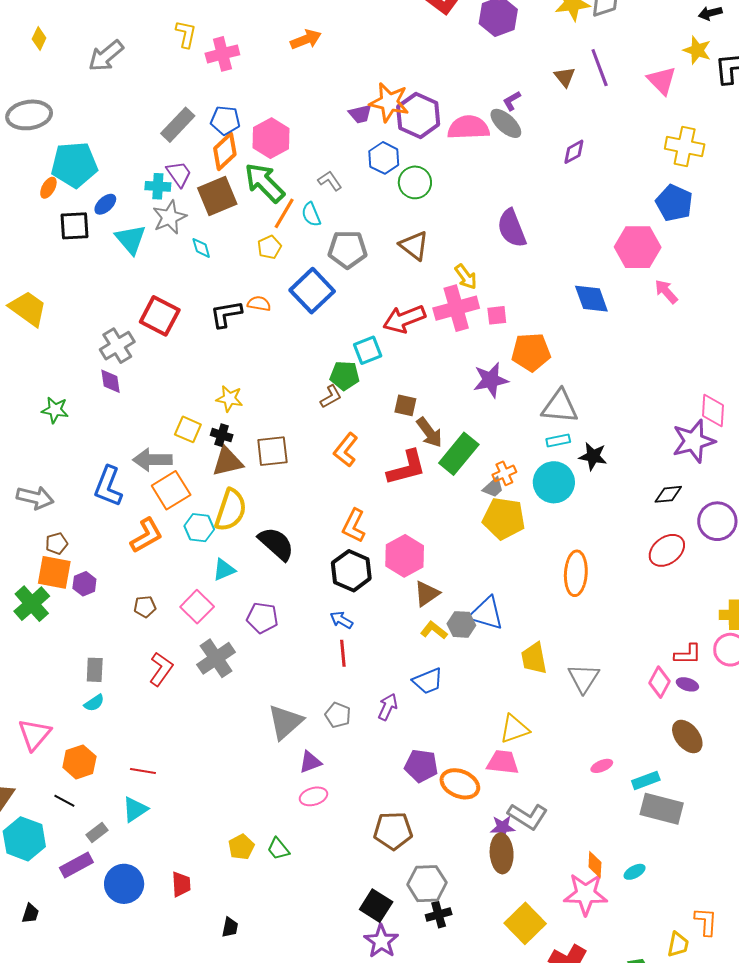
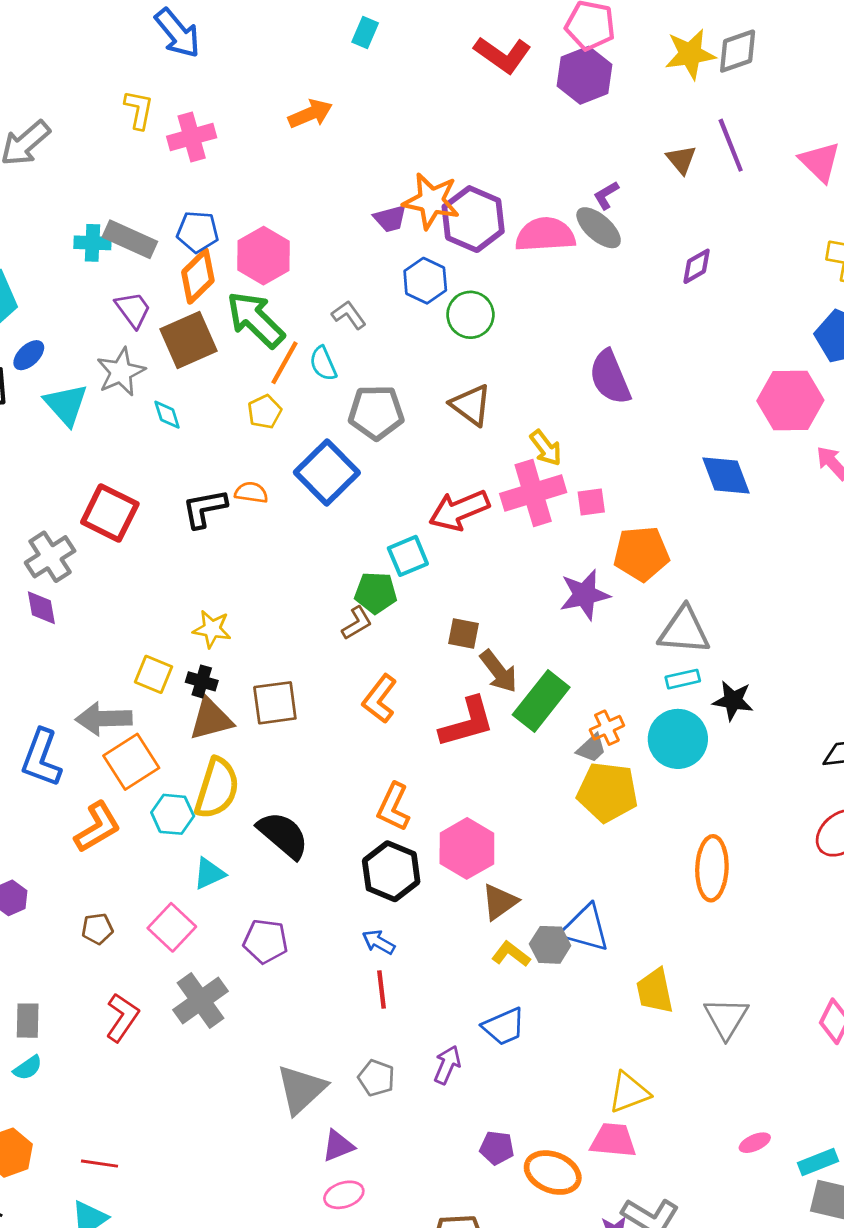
gray rectangle: (178, 125) -> (130, 239), turned 72
cyan cross: (158, 186) -> (92, 243), moved
purple pentagon: (421, 766) -> (497, 1148), size x0.7

